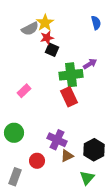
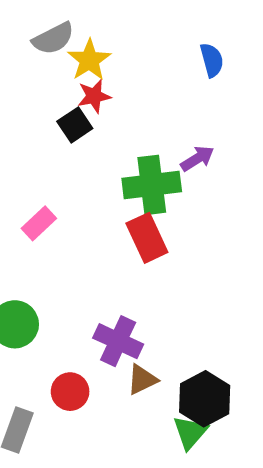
gray semicircle: (30, 29) -> (53, 38), moved
black square: (52, 50) -> (75, 125), moved, turned 32
black hexagon: (94, 150) -> (205, 399), moved

